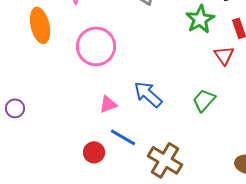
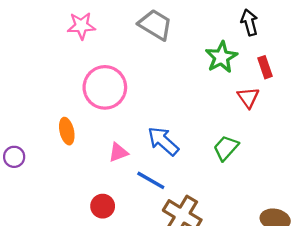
orange ellipse: (40, 25) -> (67, 131), moved, size x0.7
blue line: (123, 137) -> (151, 180), moved

